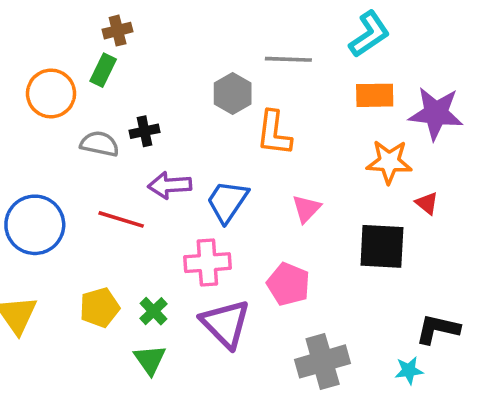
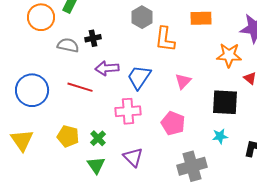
orange rectangle: (375, 95) -> (201, 18), moved
yellow pentagon: (100, 308) -> (68, 136), turned 30
purple triangle: (225, 324) -> (133, 157), moved, size x0.7
cyan star: (409, 370) -> (220, 136), moved

